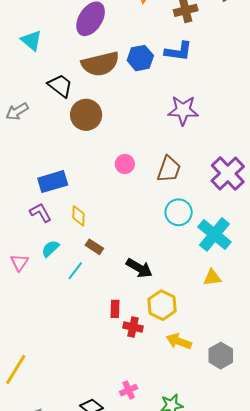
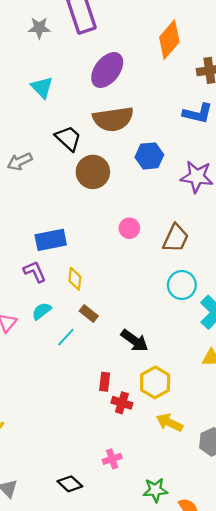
blue hexagon: (140, 58) -> (149, 156), moved
pink cross: (129, 390) -> (112, 459), moved

